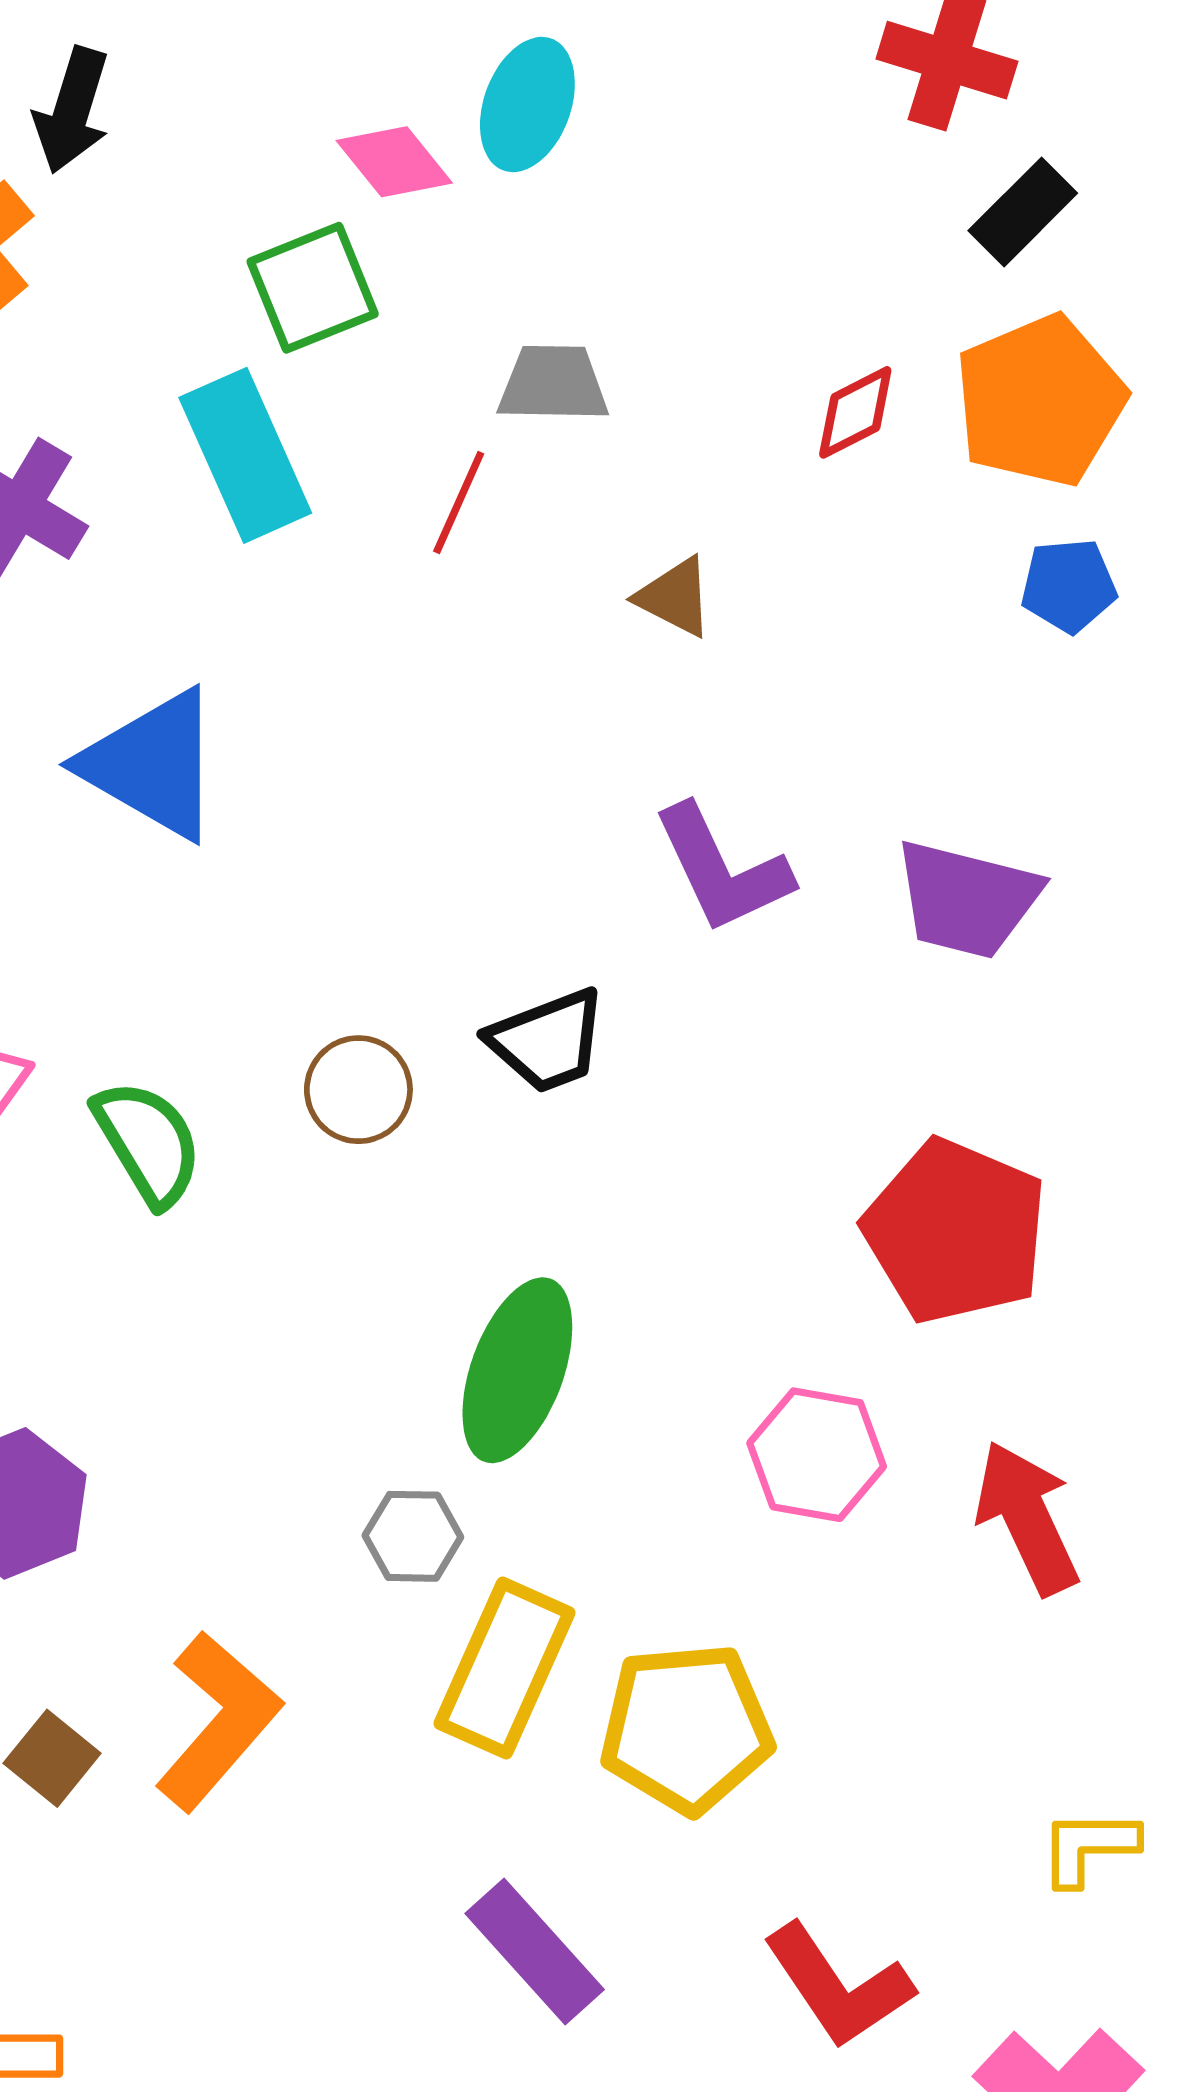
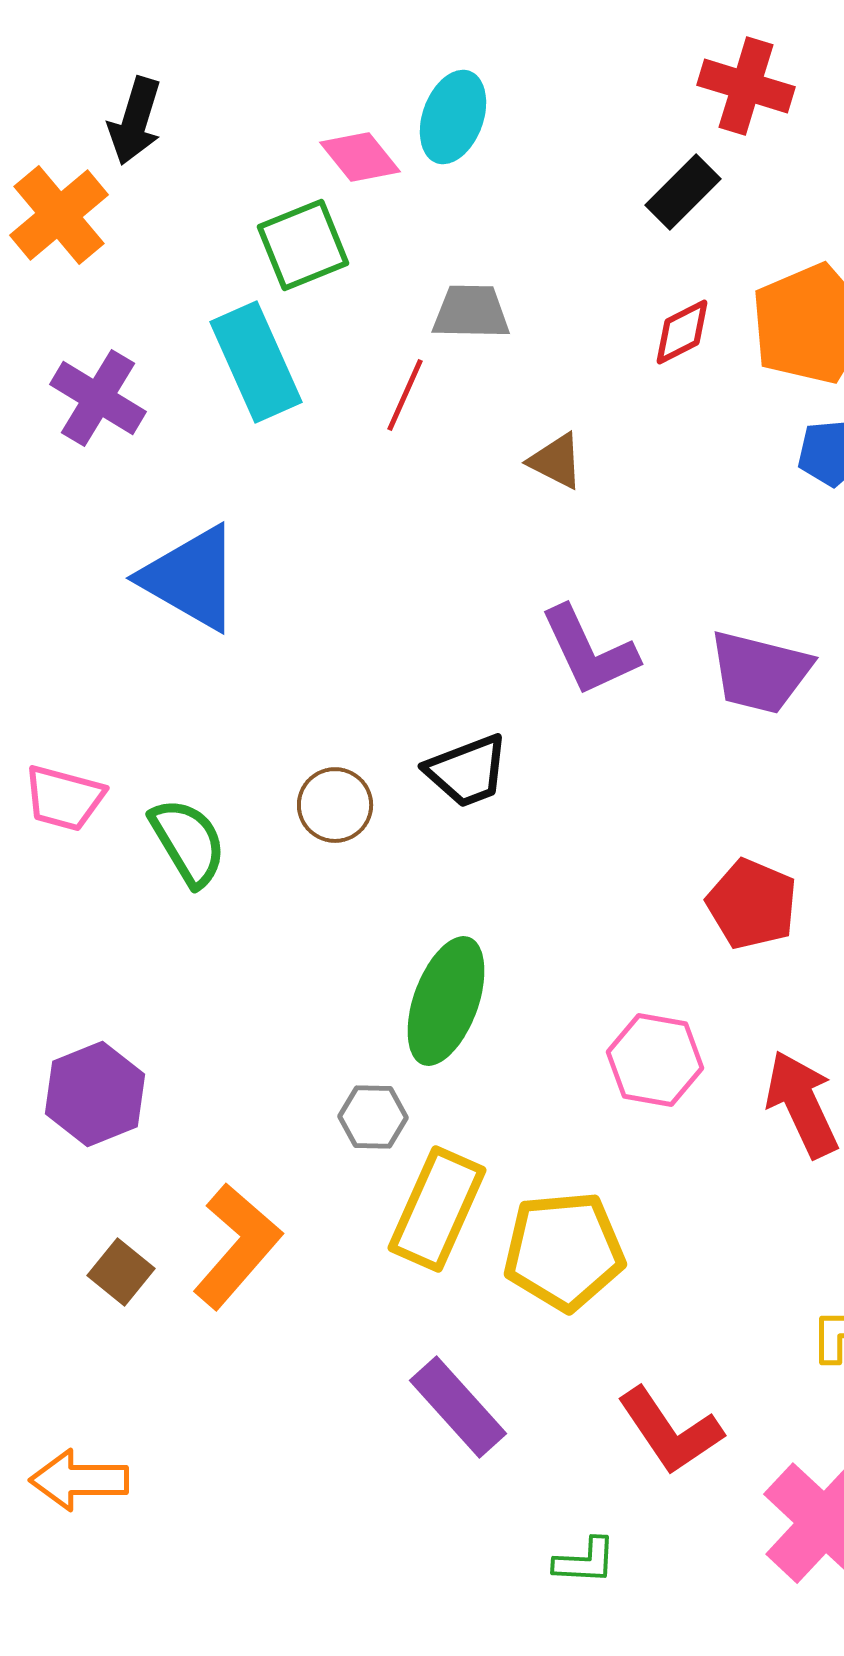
black rectangle: (1023, 212) -> (683, 192), moved
red pentagon: (956, 1231) -> (752, 904), size x0.7

